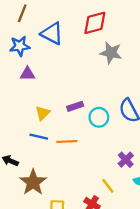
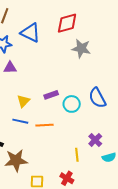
brown star: (33, 182) -> (16, 160), turned 30
yellow line: (108, 186) -> (77, 155), moved, turned 32

